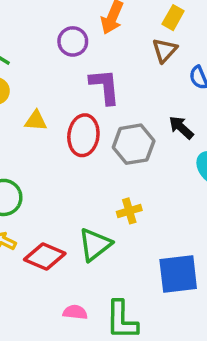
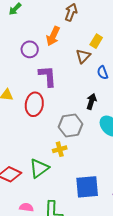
yellow rectangle: (173, 18) -> (96, 41), moved
black arrow: (181, 127) -> (91, 101), turned 63
gray hexagon: (134, 144) -> (71, 125), moved

